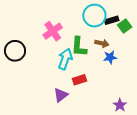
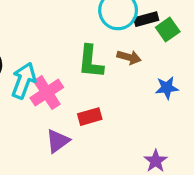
pink cross: (53, 31) -> (47, 93), moved
blue star: (110, 57) -> (167, 88), moved
cyan arrow: (65, 59) -> (24, 81), moved

